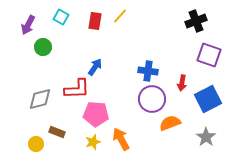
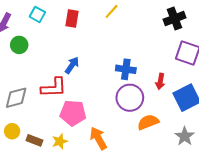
yellow line: (120, 16) -> (112, 11), moved
brown rectangle: (57, 132) -> (34, 140), moved
yellow star: (93, 142) -> (60, 141), moved
yellow circle: (36, 144) -> (12, 131), moved

